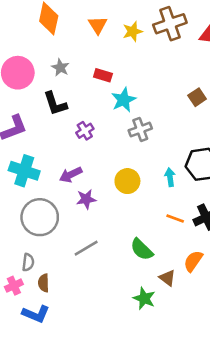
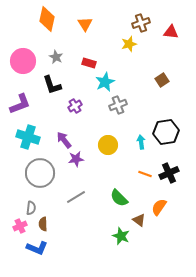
brown cross: (170, 24) -> (141, 23), size x0.7
yellow star: (133, 31) -> (129, 44), moved
purple arrow: (71, 175) -> (64, 140), turned 78

